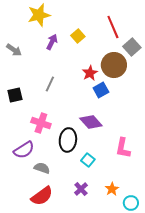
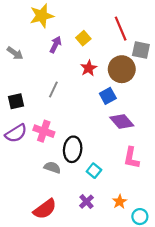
gray square: (132, 47) -> (141, 50), turned -36
red star: (90, 73) -> (89, 68), moved
purple diamond: (91, 122) -> (122, 122), moved
purple semicircle: (24, 150) -> (16, 133), moved
gray semicircle: (42, 168) -> (52, 167), moved

